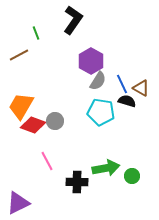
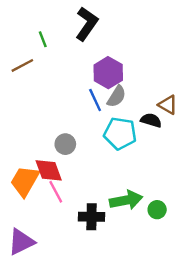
blue line: (122, 84) -> (95, 100), moved
orange trapezoid: (21, 106) -> (25, 181), moved
red diamond: (33, 125) -> (49, 170), moved, turned 50

